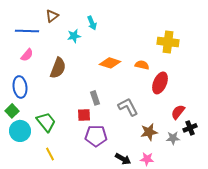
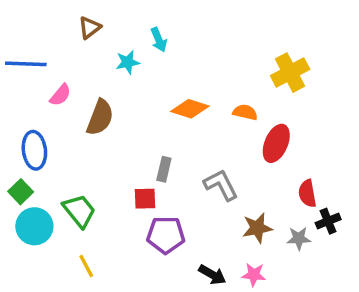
blue line: (27, 31) -> (26, 64), moved
yellow cross: (168, 42) -> (290, 73), turned -35
pink semicircle: (27, 55) -> (60, 95), moved
gray rectangle: (95, 98) -> (164, 169), turned 32
red semicircle: (178, 112) -> (307, 193), turned -49

